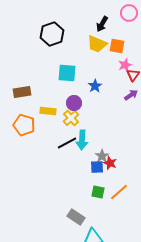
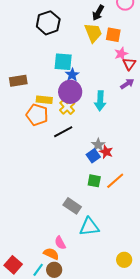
yellow trapezoid: (97, 44) -> (93, 33), turned -135
blue star: (95, 86) -> (72, 75), moved
purple circle: (74, 103) -> (70, 92), size x1.5
orange pentagon: (24, 125) -> (37, 115), moved
cyan arrow: (82, 140) -> (100, 101), moved
blue square: (97, 167) -> (93, 156), turned -32

